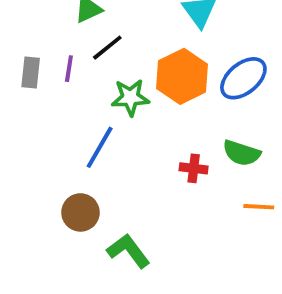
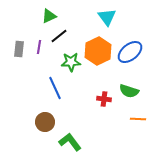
blue line: (100, 147) -> (55, 88), turned -55

